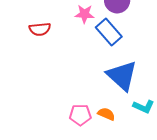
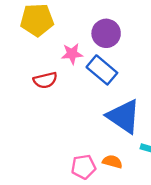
red semicircle: (40, 29) -> (45, 80), moved

